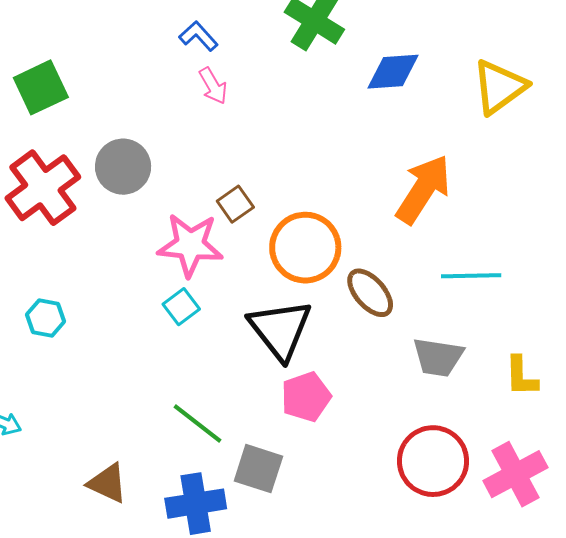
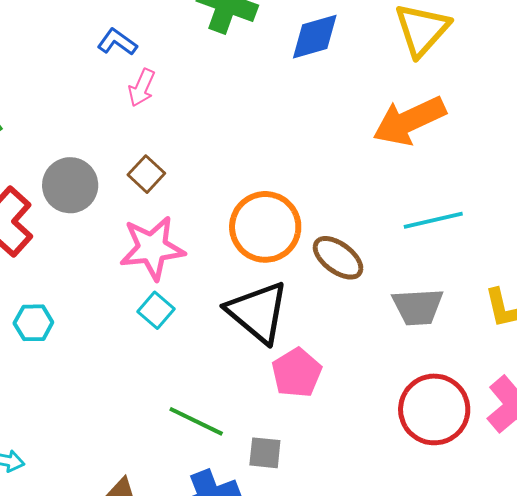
pink arrow: (213, 86) -> (142, 88), turned 66
orange arrow: (423, 189) -> (409, 121), moved, turned -136
brown square: (235, 204) -> (146, 174), moved
cyan hexagon: (46, 318) -> (33, 323), moved
gray square: (258, 469) -> (265, 453), size x0.7

